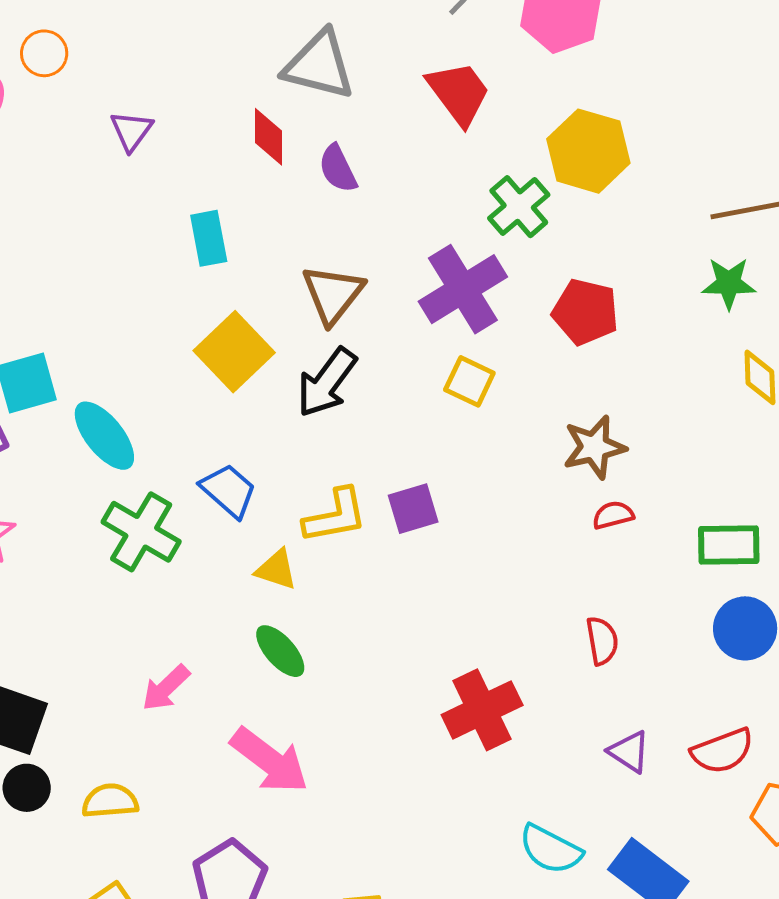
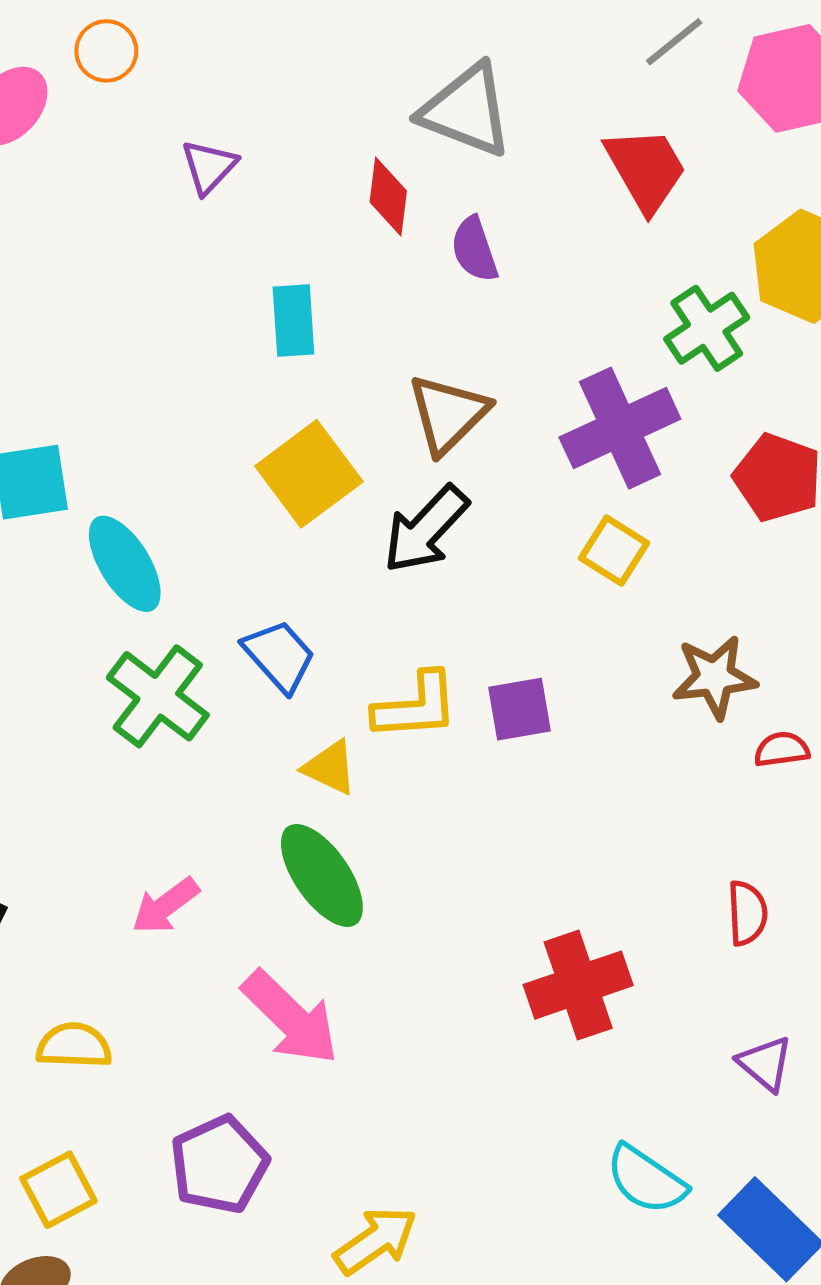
brown star: (594, 447) -> (714, 677), moved
green ellipse: (280, 651) -> (322, 875), size x1.4

